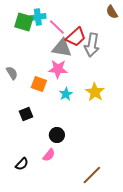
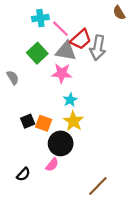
green square: (24, 22) -> (37, 53), moved, turned 30
orange square: (39, 84) -> (44, 123), moved
yellow star: (95, 92) -> (73, 121), moved
black circle: (57, 135) -> (61, 143), size x1.5

